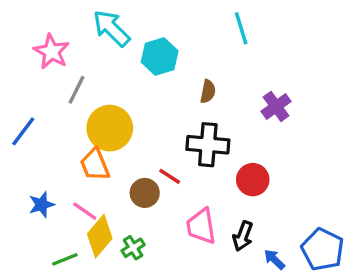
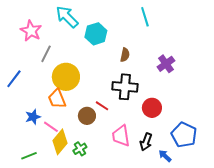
blue star: (42, 205) -> (33, 117), moved
blue pentagon: (323, 249) -> (184, 135), moved
green line: (65, 259) -> (29, 156), moved

